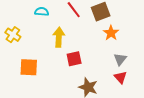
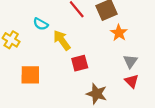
cyan semicircle: (42, 12) -> (41, 24), moved, turned -152
yellow arrow: (59, 37) -> (62, 40), turned -36

